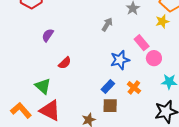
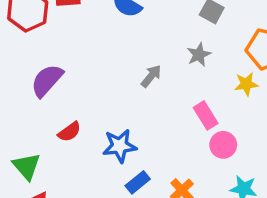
purple semicircle: (48, 35) -> (47, 80), size x1.5
blue star: (120, 60) -> (120, 146), moved

